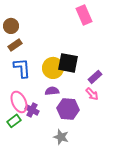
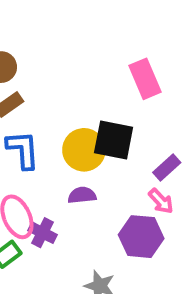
pink rectangle: (84, 15) -> (145, 79), moved
purple hexagon: (68, 109) -> (141, 237), moved

